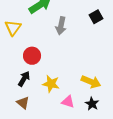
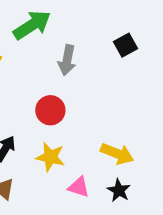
red circle: (32, 56) -> (50, 110), moved

